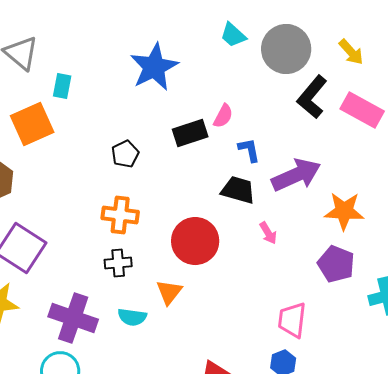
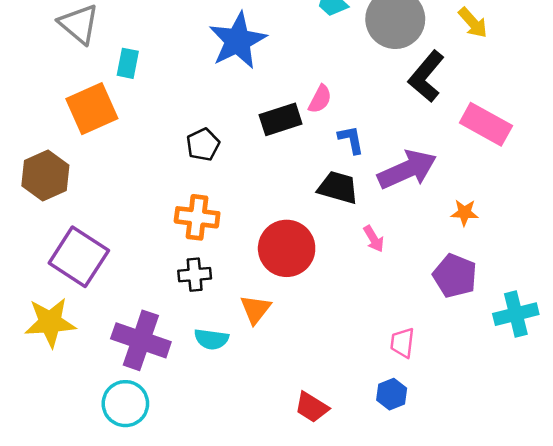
pink rectangle: (362, 110) -> (486, 124), moved
orange star: (344, 211) -> (464, 213), size x0.6
pink trapezoid: (292, 320) -> (402, 343), size x0.7

